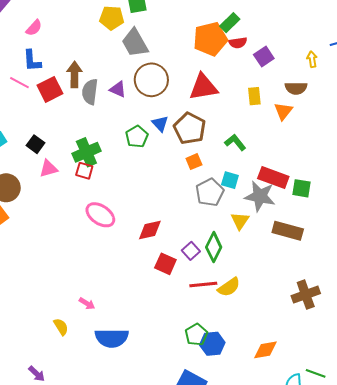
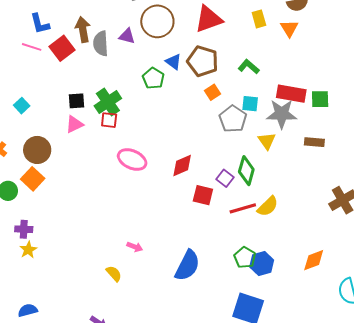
black square: (35, 144) -> (76, 101), moved, turned -30
brown rectangle: (288, 231) -> (314, 142), size x0.7
blue semicircle: (112, 338) -> (187, 266), moved, turned -52

